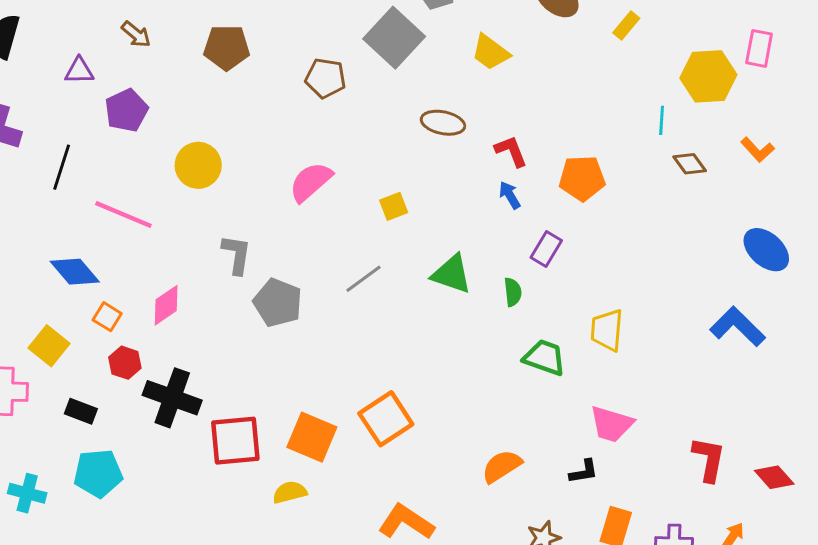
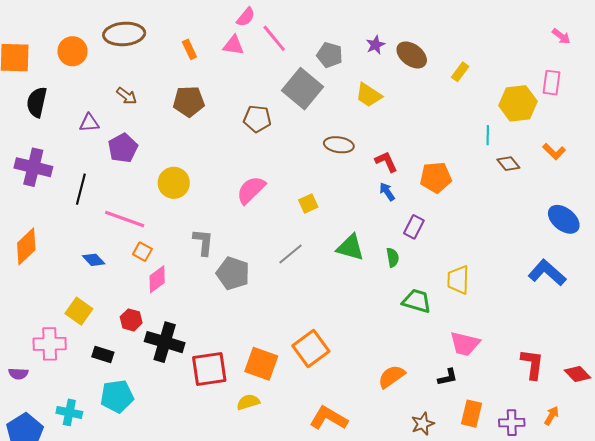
blue diamond: (75, 272) -> (94, 260), size x0.7
orange square: (107, 317) -> (142, 252), moved

